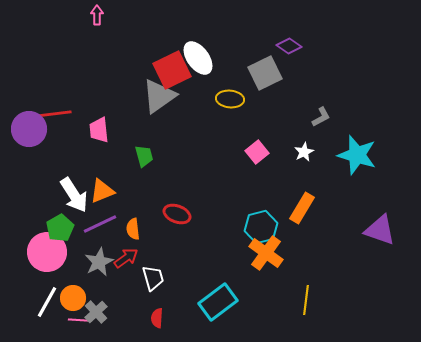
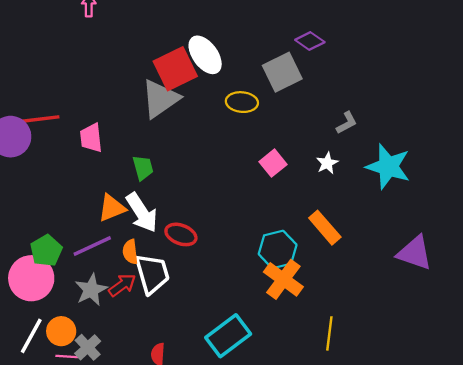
orange triangle: (102, 191) -> (112, 208), moved
white arrow: (74, 195) -> (142, 213), moved
orange rectangle: (302, 208) -> (325, 228), turned -72
white trapezoid: (153, 278) -> (152, 274), moved, size x1.4

